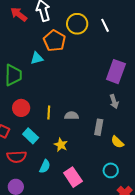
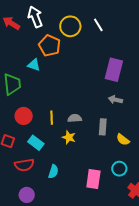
cyan triangle: (37, 58) -> (34, 65), turned 40
gray arrow: (114, 102) -> (115, 100), turned 128
yellow star: (61, 145) -> (69, 137), moved
pink rectangle: (73, 177) -> (93, 179), moved, turned 48

